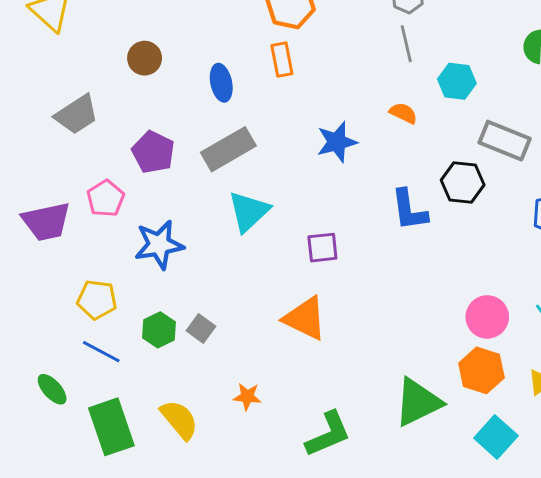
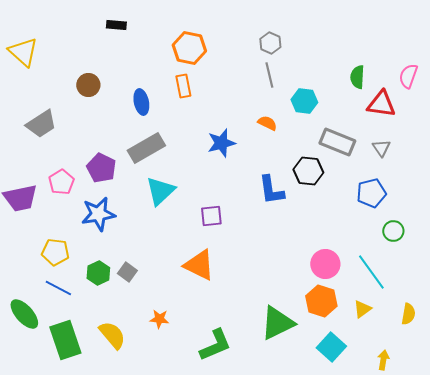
purple pentagon: (153, 152) -> (101, 168), moved
green ellipse: (52, 389) -> (24, 314), size x1.4

